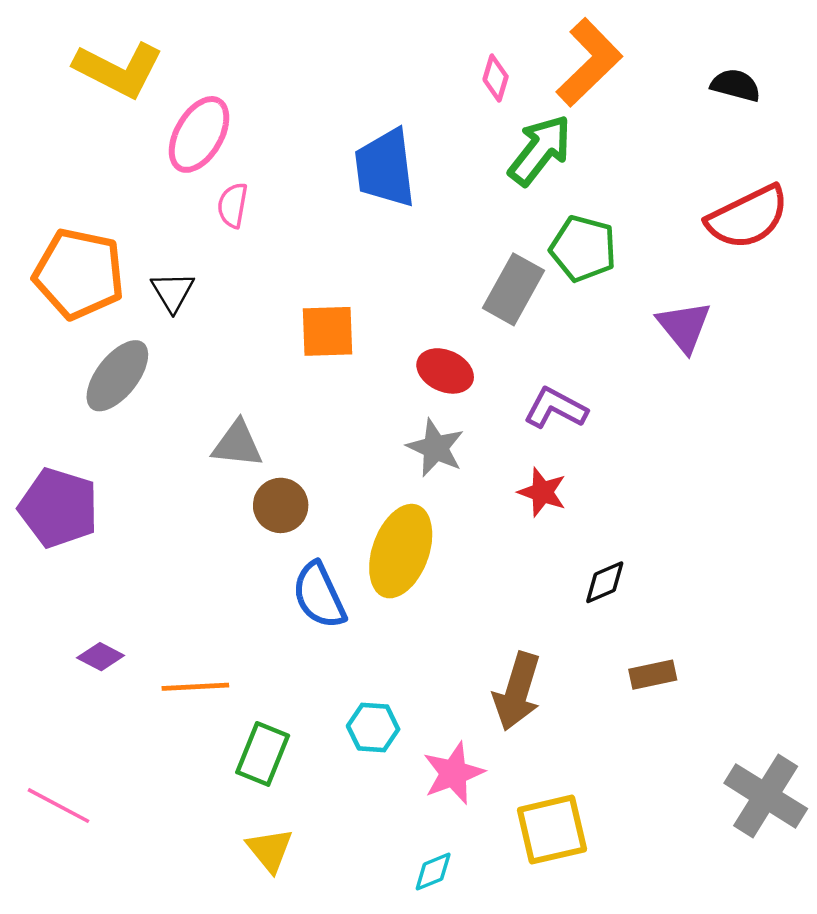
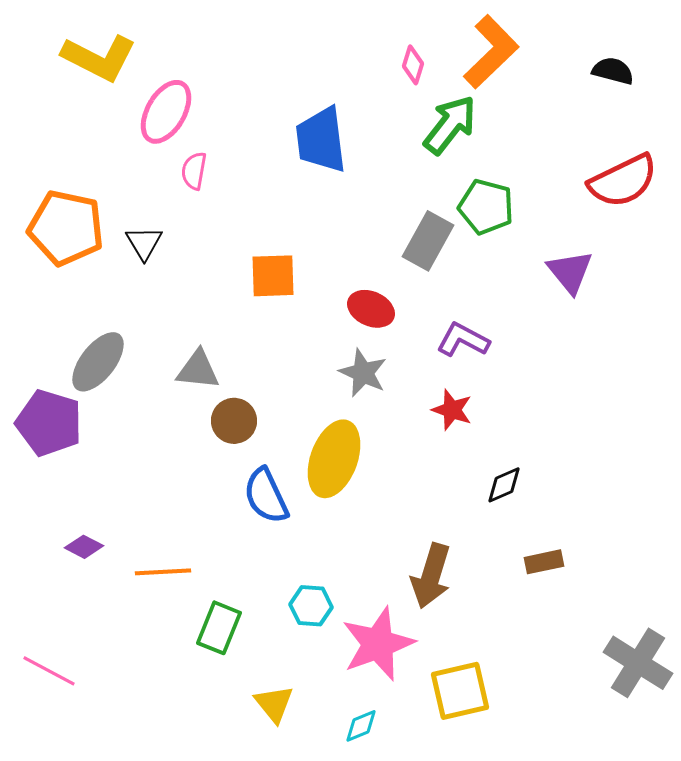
gray ellipse: (117, 376) -> (98, 362), moved
pink star: (454, 773) -> (378, 644), size x1.4
yellow triangle: (270, 850) -> (274, 704), moved

